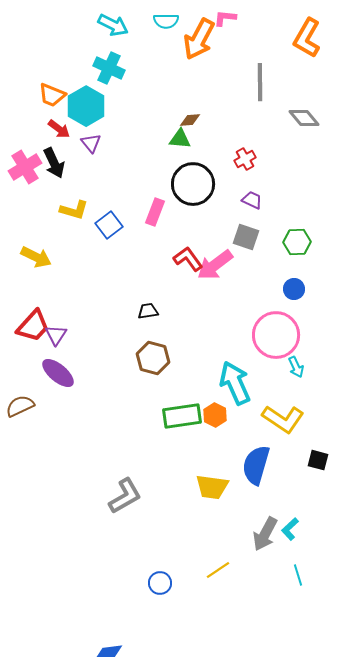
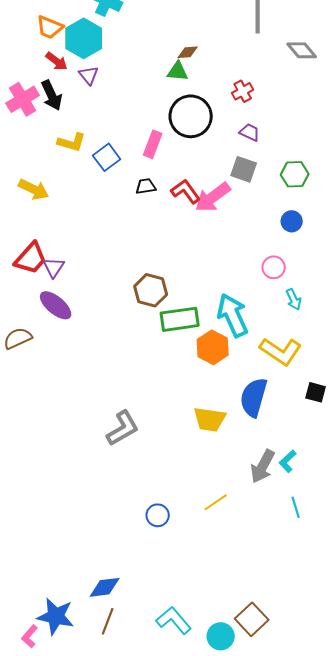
black trapezoid: (148, 311) -> (146, 186), moved
pink circle: (276, 335) -> (274, 267), size x0.5
orange hexagon: (215, 415) -> (213, 347), size x1.4
green rectangle: (182, 416) -> (180, 319), moved

